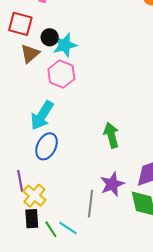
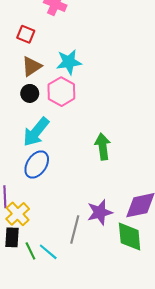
red square: (20, 24) -> (26, 34), size x0.7
black circle: (50, 37) -> (30, 93), moved
green arrow: (111, 135) -> (103, 146), moved

